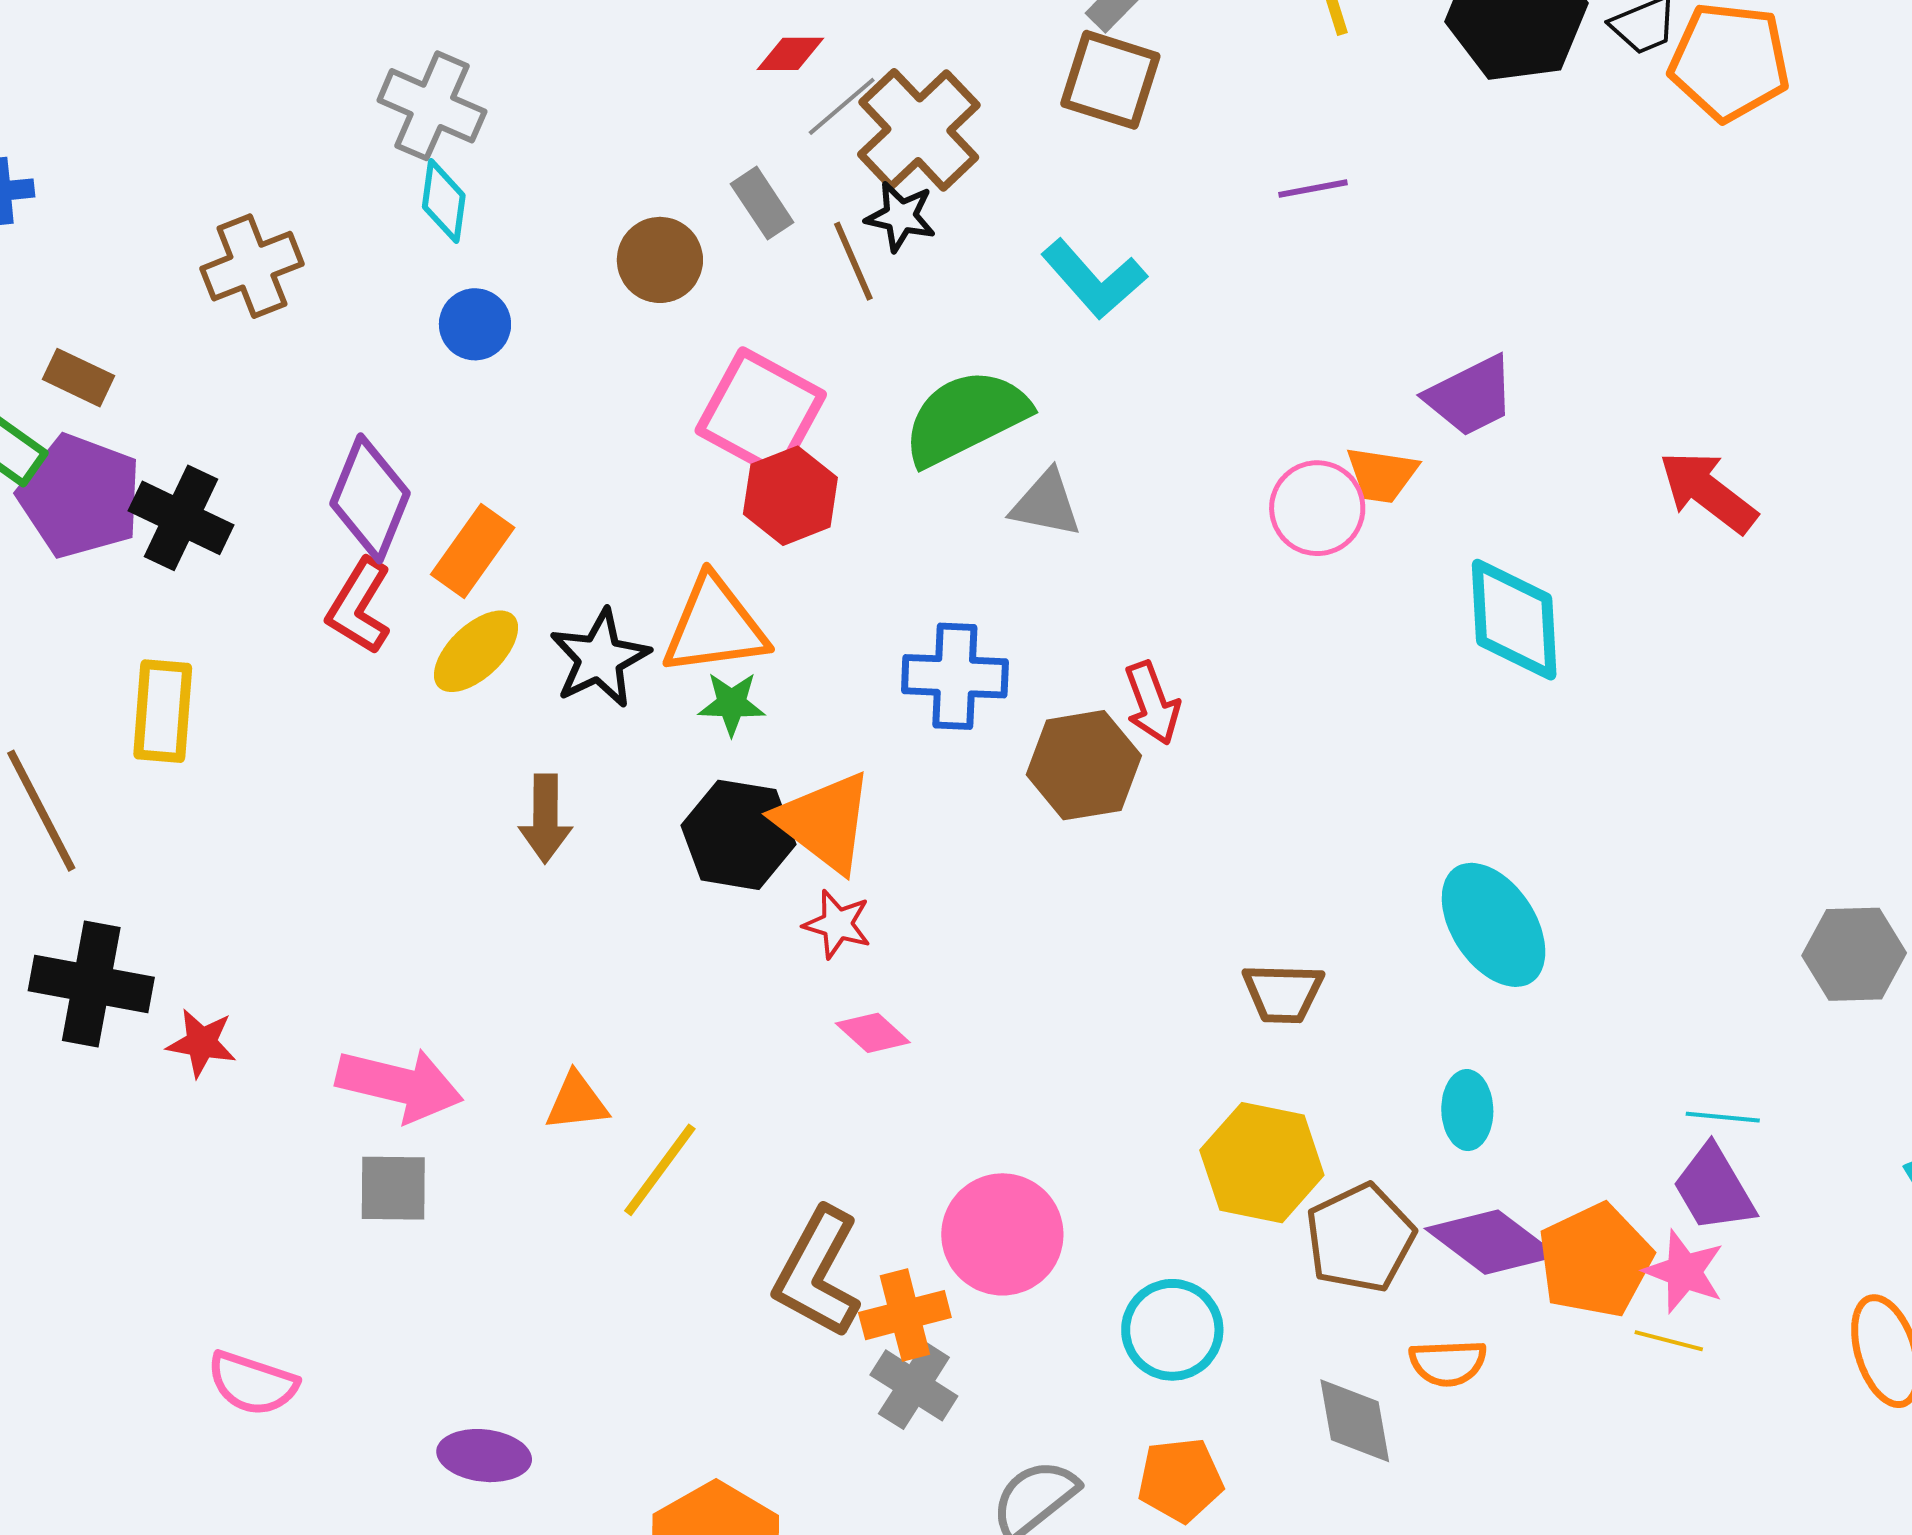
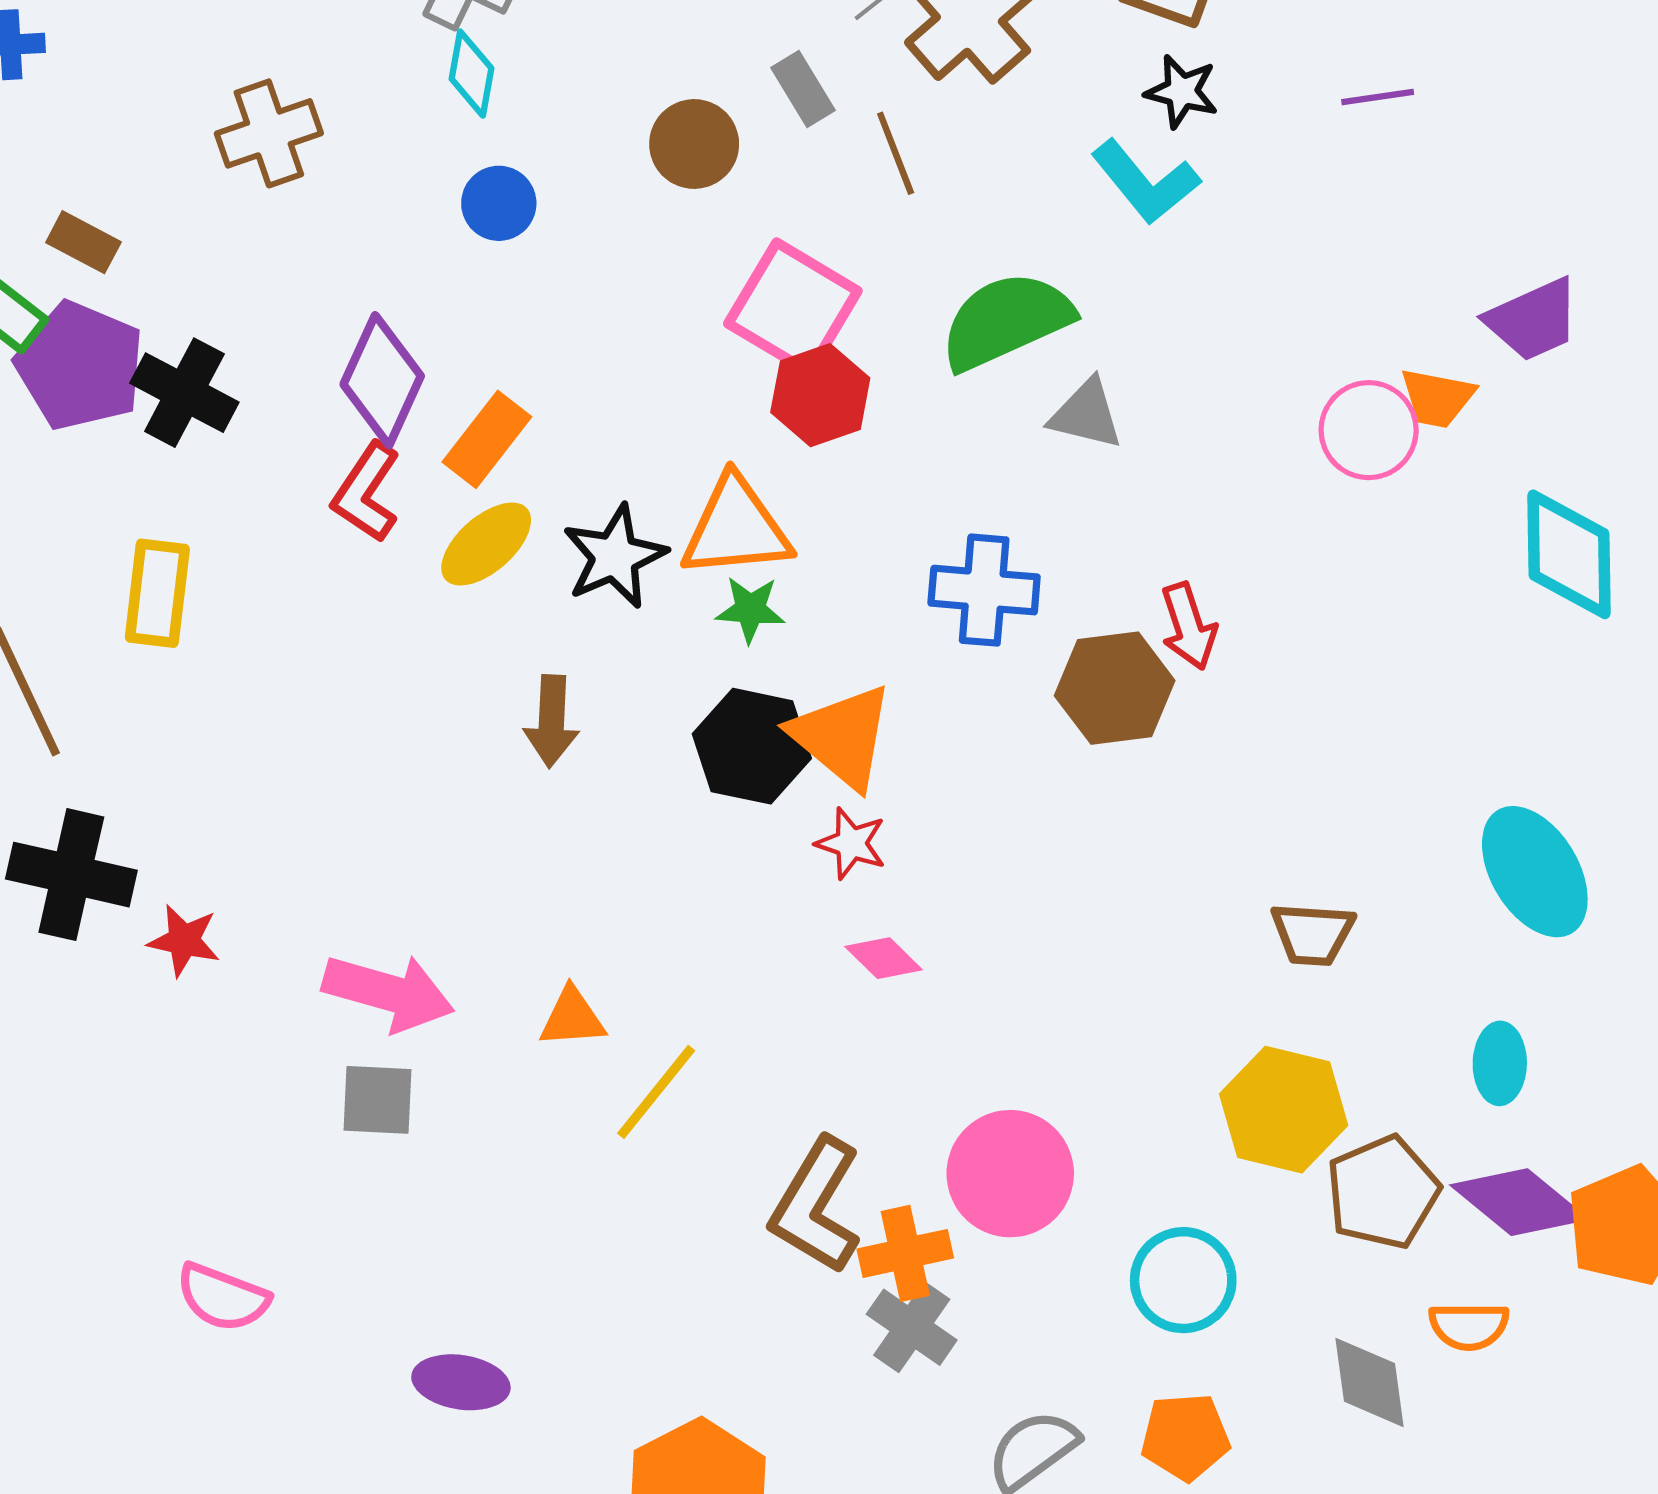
black star: (901, 216) -> (1182, 91), moved

